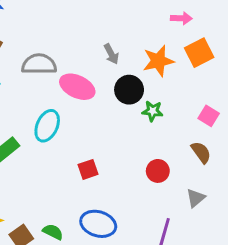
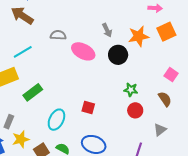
gray semicircle: (39, 64) -> (58, 35), size x0.7
green star: (153, 111) -> (131, 90), moved
cyan ellipse: (47, 126) -> (56, 120), moved
red square: (88, 169) -> (88, 107), turned 32

